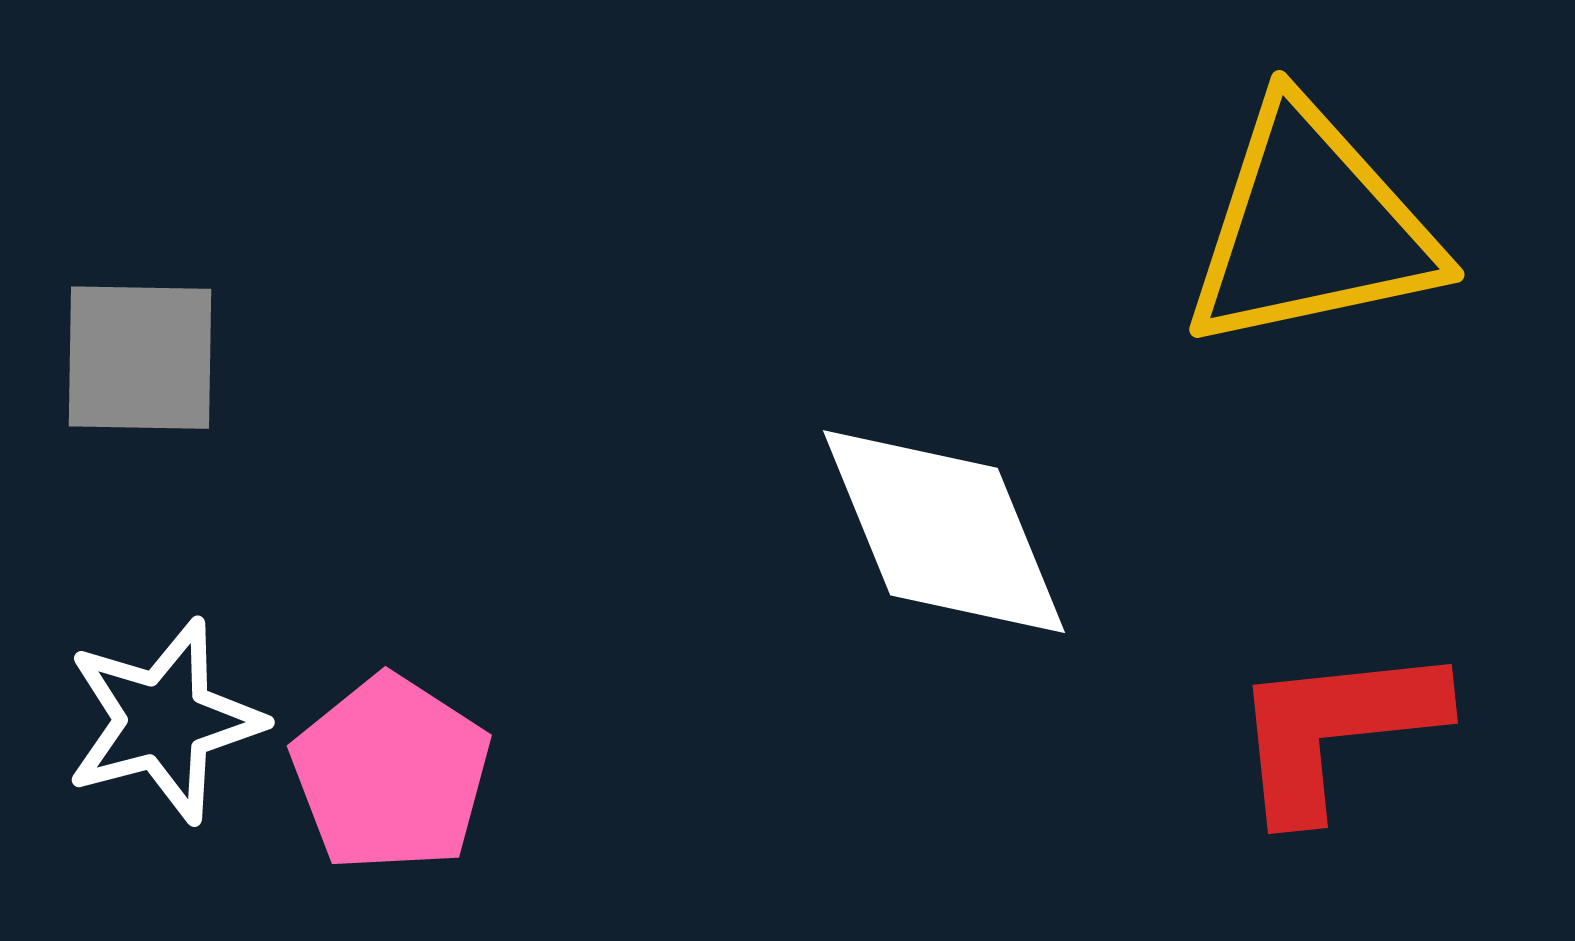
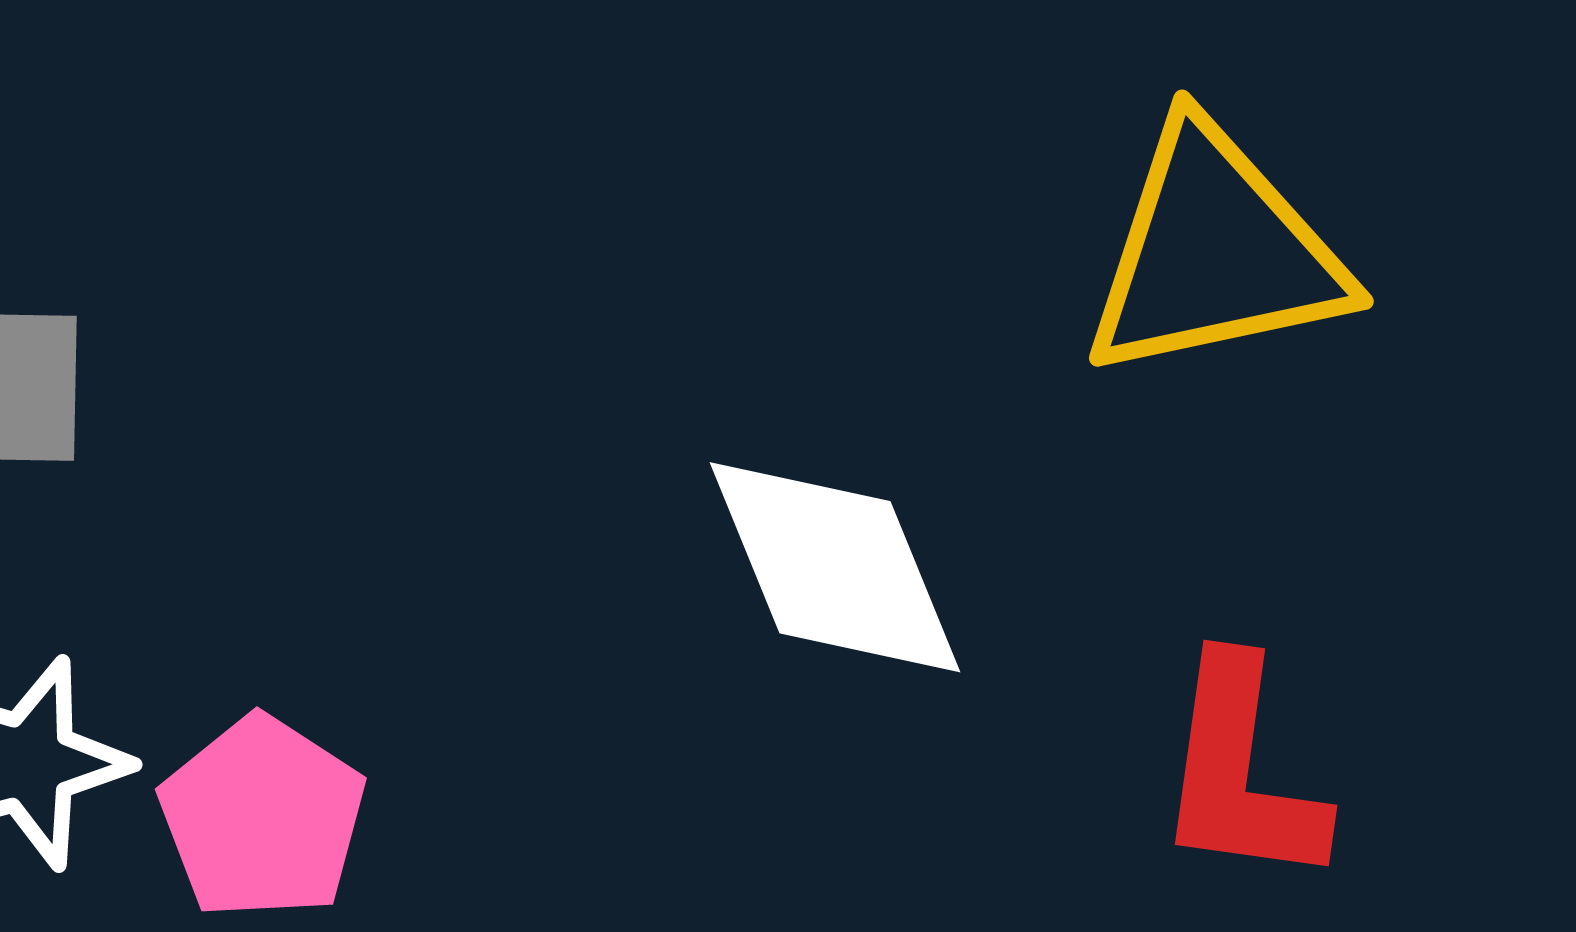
red L-shape: (1336, 730) -> (1241, 772), turned -76

